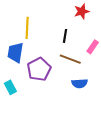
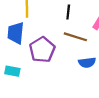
cyan rectangle: (10, 87) -> (12, 71), turned -48

